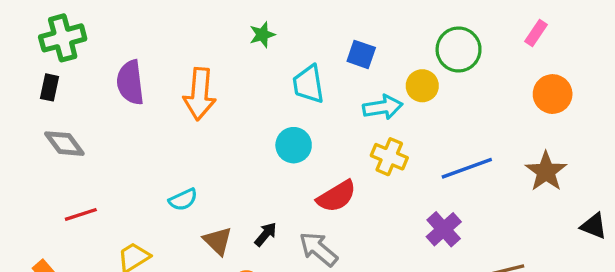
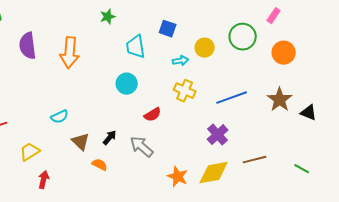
green circle: (459, 49) -> (243, 37), moved
cyan arrow: (383, 107) -> (181, 61), size x0.7
red semicircle: (336, 196) -> (153, 115), size x0.7
black triangle: (594, 226) -> (309, 113), moved

